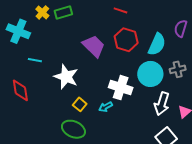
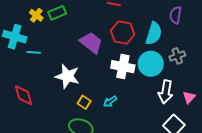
cyan line: (35, 60) -> (34, 52), moved
white cross: (121, 88) -> (123, 67), moved

